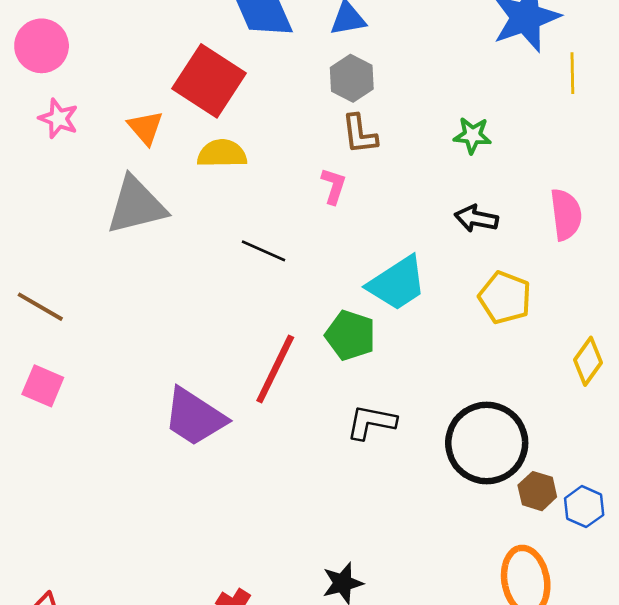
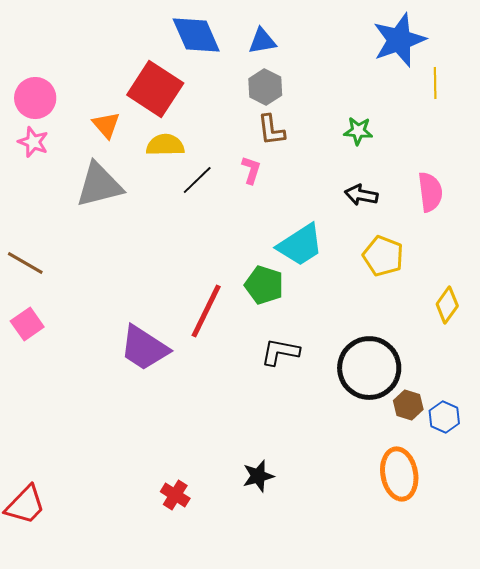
pink circle: (42, 46) -> (35, 98), moved
pink star: (58, 119) -> (33, 142), moved
black line: (263, 251) -> (197, 180), moved, turned -68
pink square: (43, 386) -> (27, 324), turned 32

